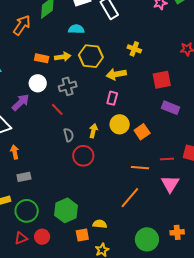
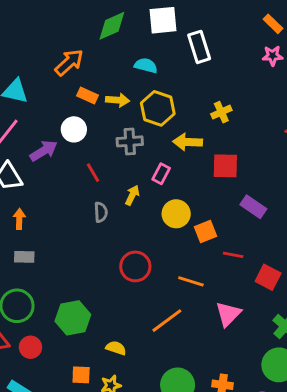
orange arrow: (22, 25) -> (69, 62), moved
yellow cross: (134, 49) -> (221, 112), turned 32
red square: (162, 80) -> (225, 166), moved
gray cross: (68, 86) -> (130, 141), moved
pink rectangle: (112, 98) -> (161, 174), moved
yellow arrow: (93, 131) -> (132, 195), moved
red circle: (83, 156) -> (135, 266), moved
red line: (167, 159) -> (233, 255), moved
orange square: (82, 235) -> (81, 375), moved

